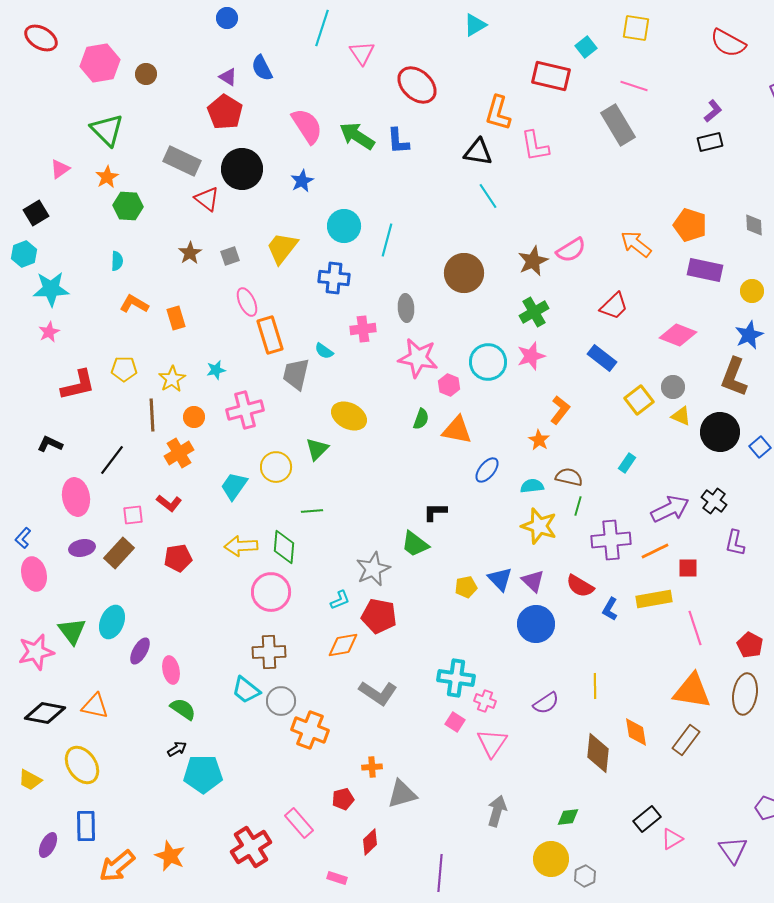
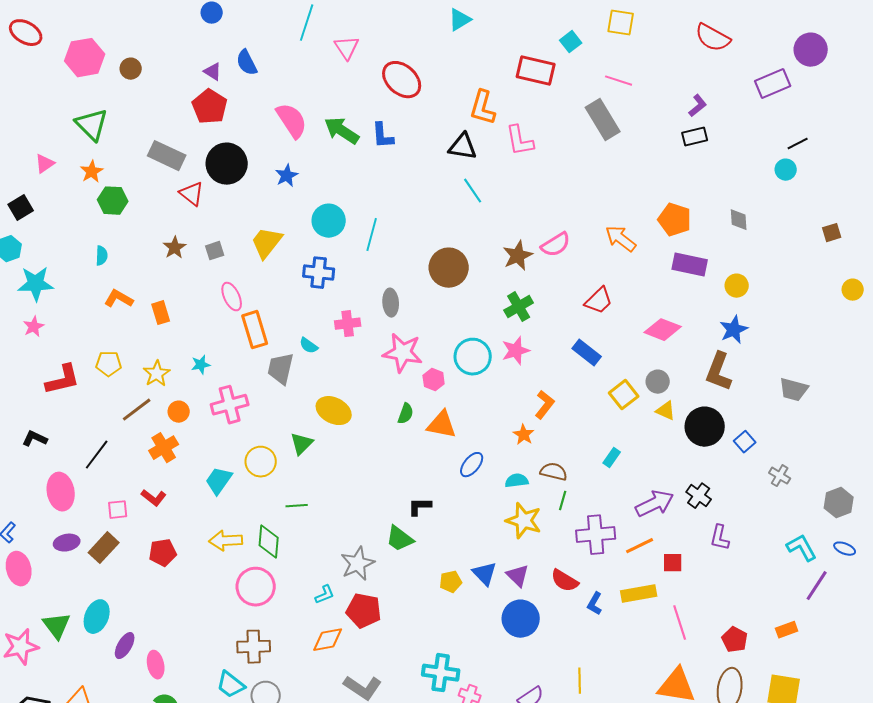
brown line: (152, 415) -> (137, 410), turned 56

